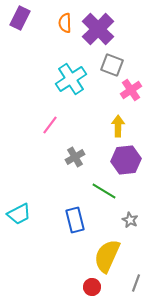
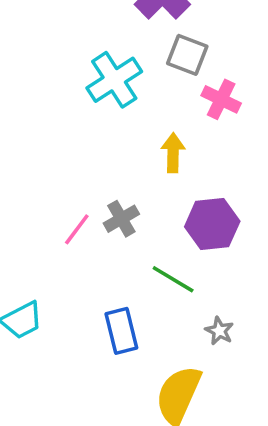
pink cross: (131, 90) -> (221, 99), turned -30
pink line: (50, 125) -> (77, 229), moved
yellow arrow: (118, 126) -> (173, 153), moved

